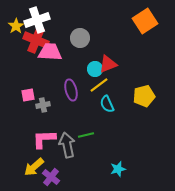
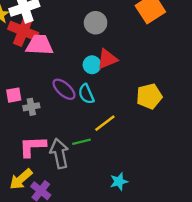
gray circle: (80, 38) -> (96, 23), moved
yellow line: (99, 85) -> (105, 123), moved
purple ellipse: (71, 90) -> (64, 89), turned -35
cyan semicircle: (107, 104) -> (86, 94), moved

